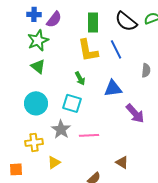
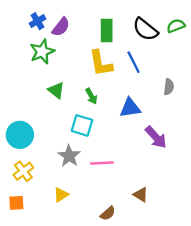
blue cross: (34, 14) -> (37, 21), turned -32
green triangle: (38, 66) -> (56, 90), moved
cyan circle: (36, 103) -> (20, 135), moved
yellow cross: (34, 142) -> (23, 171), moved, turned -30

